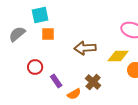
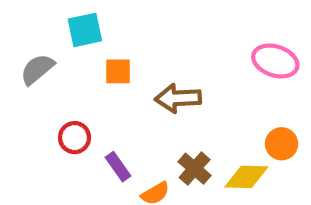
orange square: (48, 34) -> (118, 71), moved
yellow diamond: (118, 56) -> (246, 177), moved

